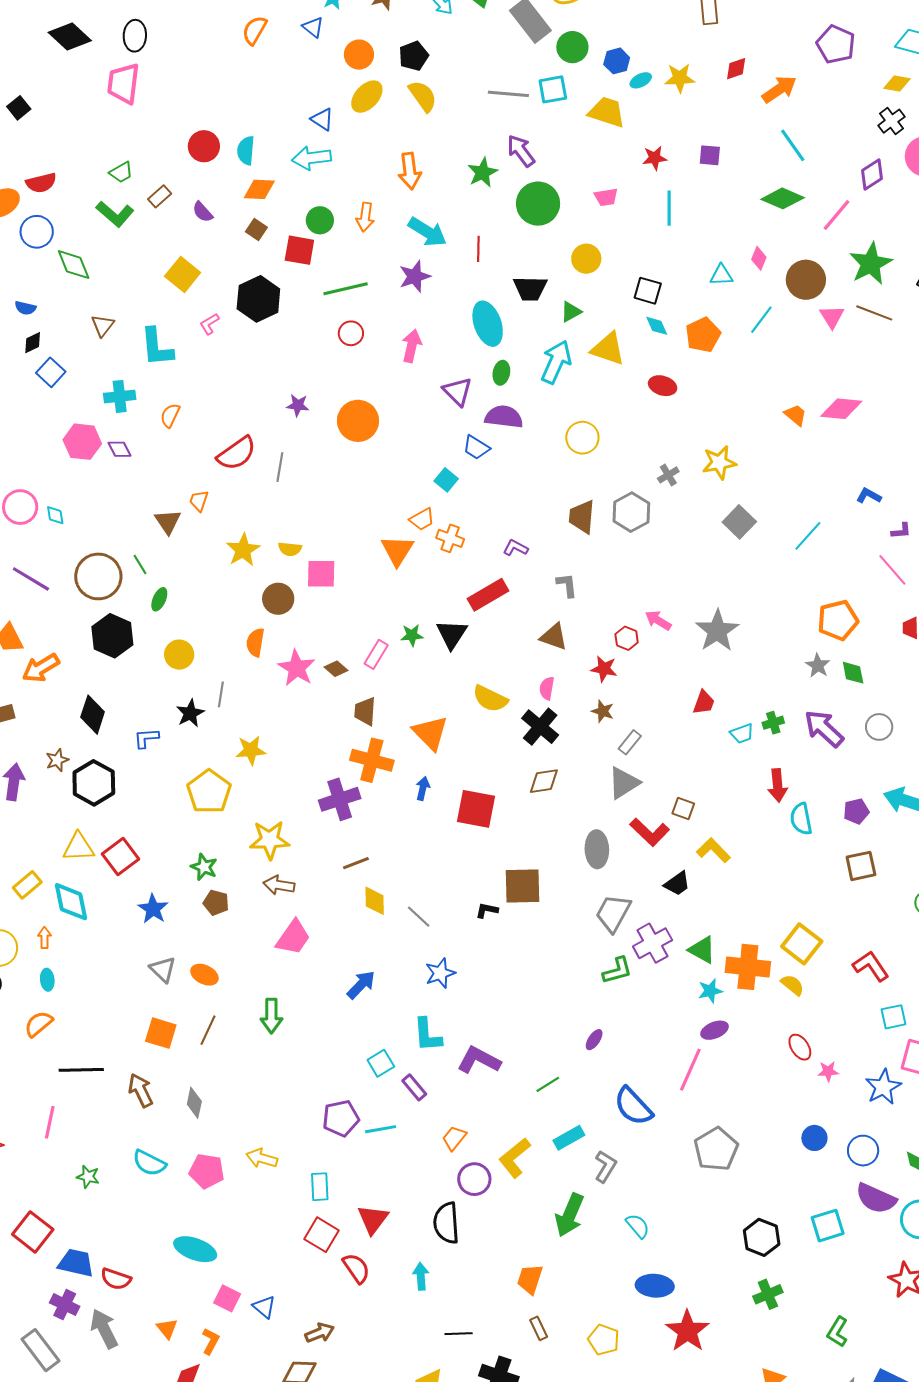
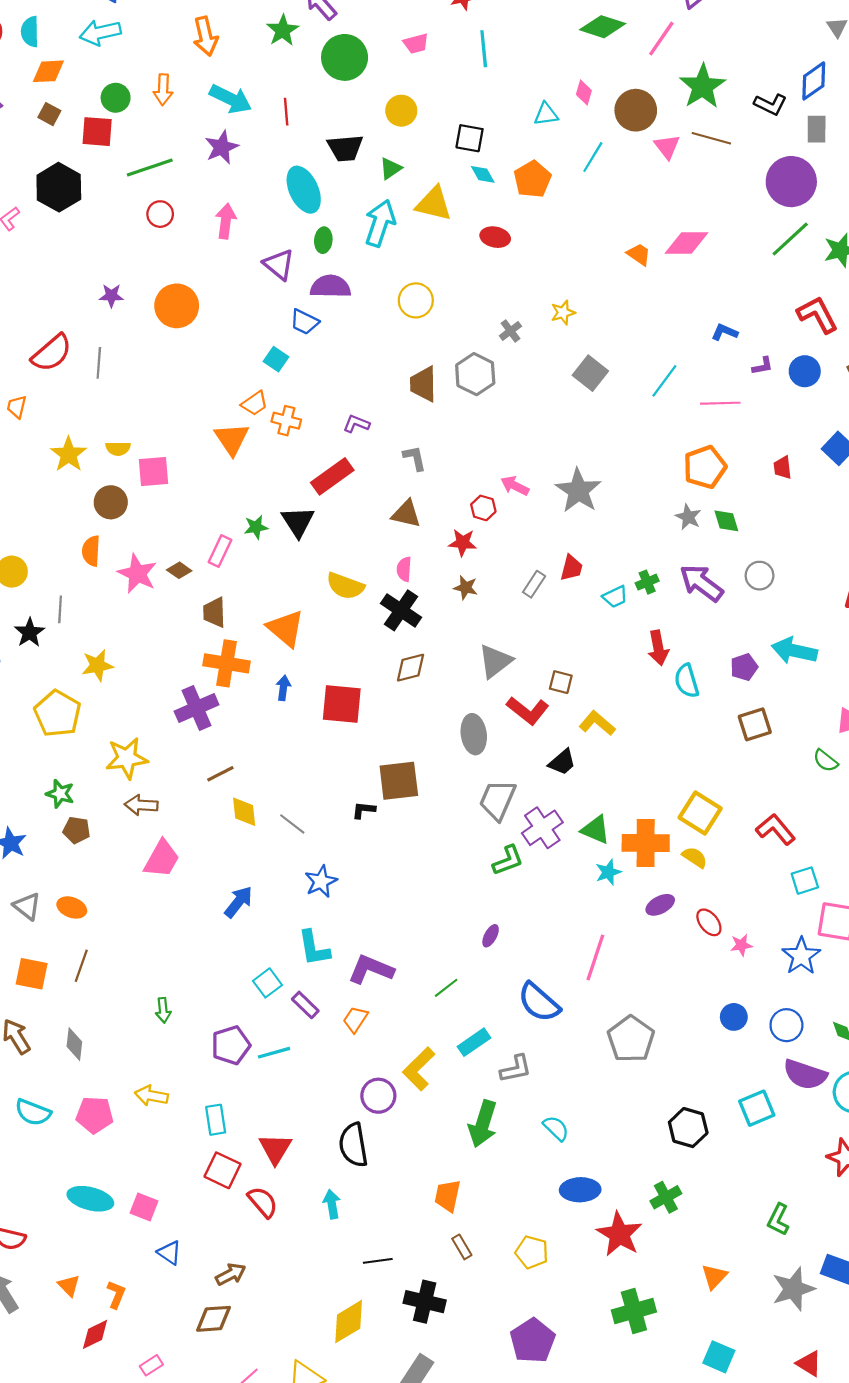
yellow star: (719, 463) -> (563, 313), size x0.7
pink line: (892, 570) -> (720, 403), moved, turned -45
gray rectangle: (630, 742) -> (534, 584), moved
green arrow: (271, 1016) -> (163, 1010), moved, size x0.7
purple ellipse: (715, 1030) -> (660, 905), moved
orange trapezoid: (454, 1138) -> (355, 1019), moved
gray L-shape: (605, 1166) -> (516, 1069), turned 52
green cross: (768, 1294) -> (666, 1197), moved
pink square: (227, 1298) -> (144, 1207), moved

